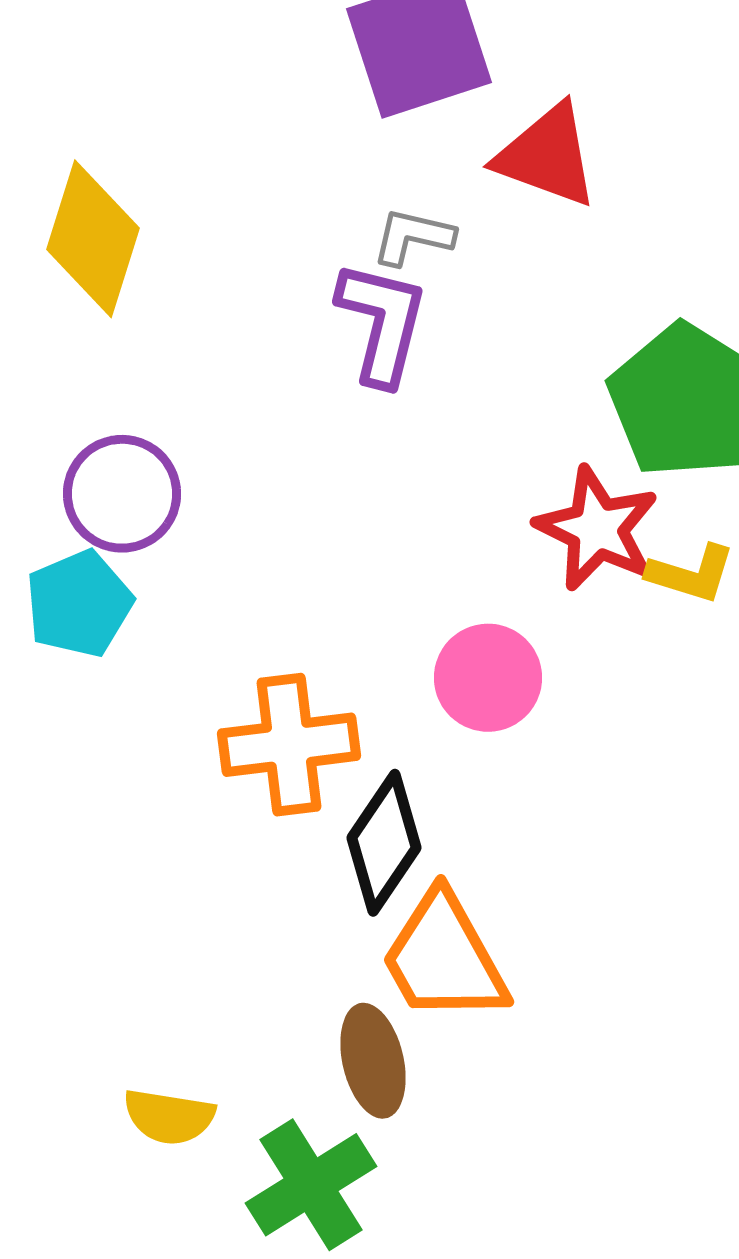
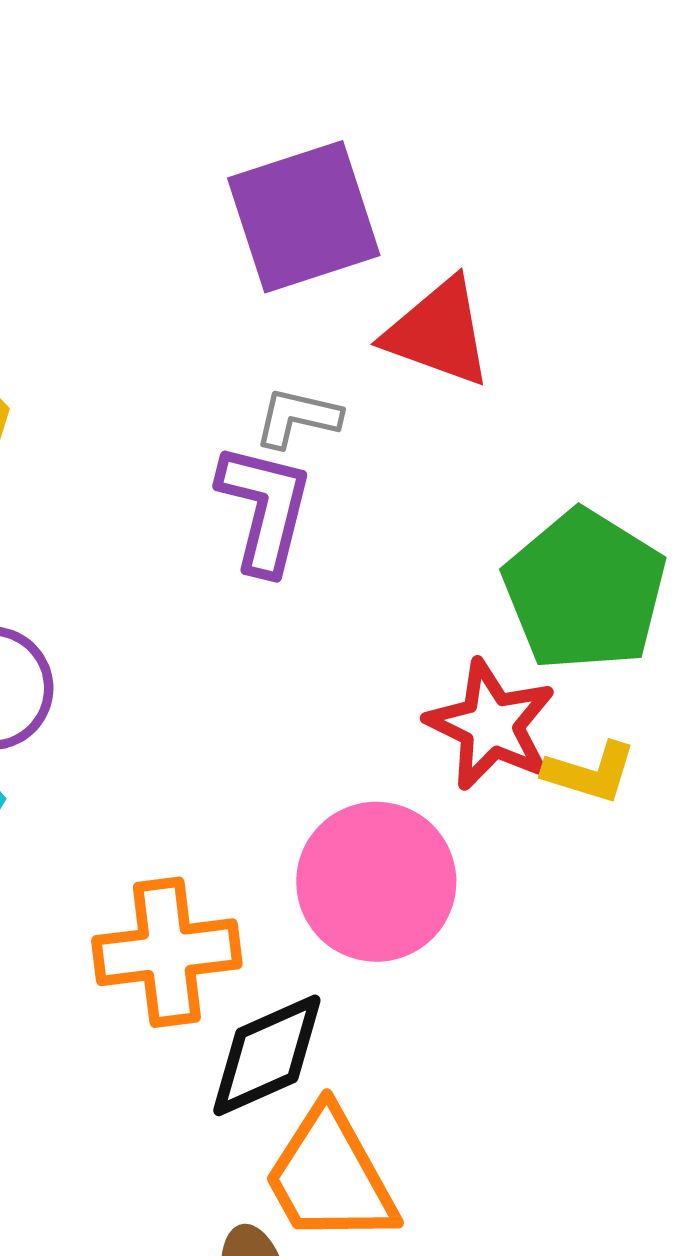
pink circle: (488, 678) -> (376, 882), size x1.4
black diamond: (384, 843) -> (267, 1055), turned 32

